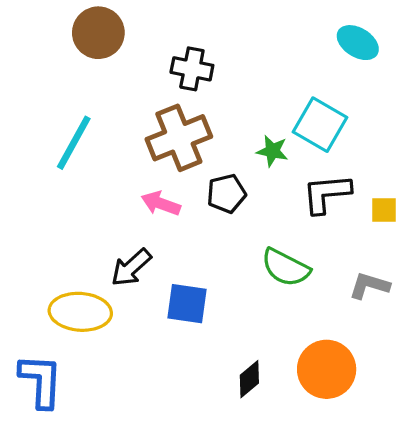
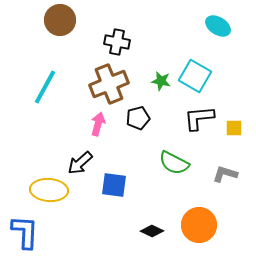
green star: (272, 151) -> (161, 81), moved
pink arrow: (161, 203) -> (98, 124), turned 85
black diamond: (249, 379) -> (152, 231), turned 65

